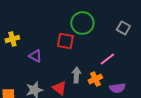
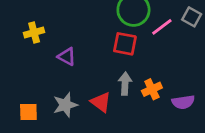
red square: (65, 41) -> (125, 44), moved
pink line: (107, 59) -> (162, 27), moved

